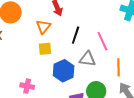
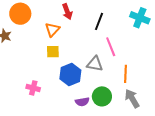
black line: (76, 35) -> (99, 21), moved

